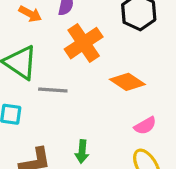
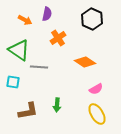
orange cross: (84, 43) -> (58, 38), size x0.7

